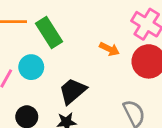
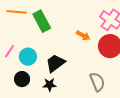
cyan circle: (31, 67) -> (28, 57), moved

